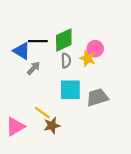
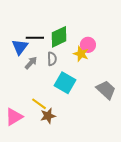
blue triangle: (22, 51) -> (20, 47), turned 36
gray semicircle: (66, 61) -> (52, 59), moved
cyan square: (70, 90) -> (65, 83), turned 30
gray trapezoid: (97, 97) -> (106, 90), moved, turned 60

